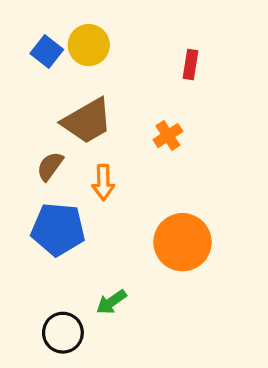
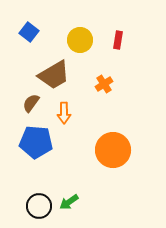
yellow circle: (89, 45) -> (80, 40), moved
green arrow: (111, 302) -> (69, 202), moved

